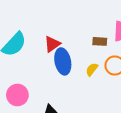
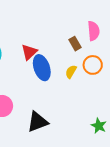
brown rectangle: (100, 41) -> (75, 44), turned 64

